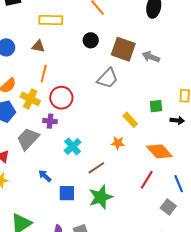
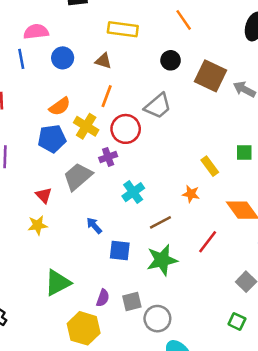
gray trapezoid: (108, 78) -> (158, 106), moved
purple cross: (50, 121) -> (108, 157), turned -32
red line: (147, 180) -> (208, 242), moved

